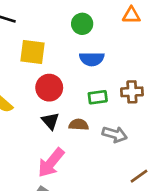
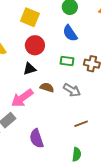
blue semicircle: (92, 59) -> (70, 33), turned 42
black triangle: (50, 121) -> (29, 69), turned 40
brown semicircle: (79, 125) -> (47, 87), moved

